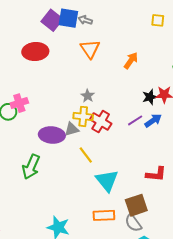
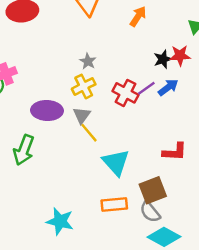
yellow cross: (83, 116) -> (84, 86), turned -30
red cross: (101, 121) -> (126, 93), moved
gray triangle: (72, 129) -> (82, 115), moved, turned -35

